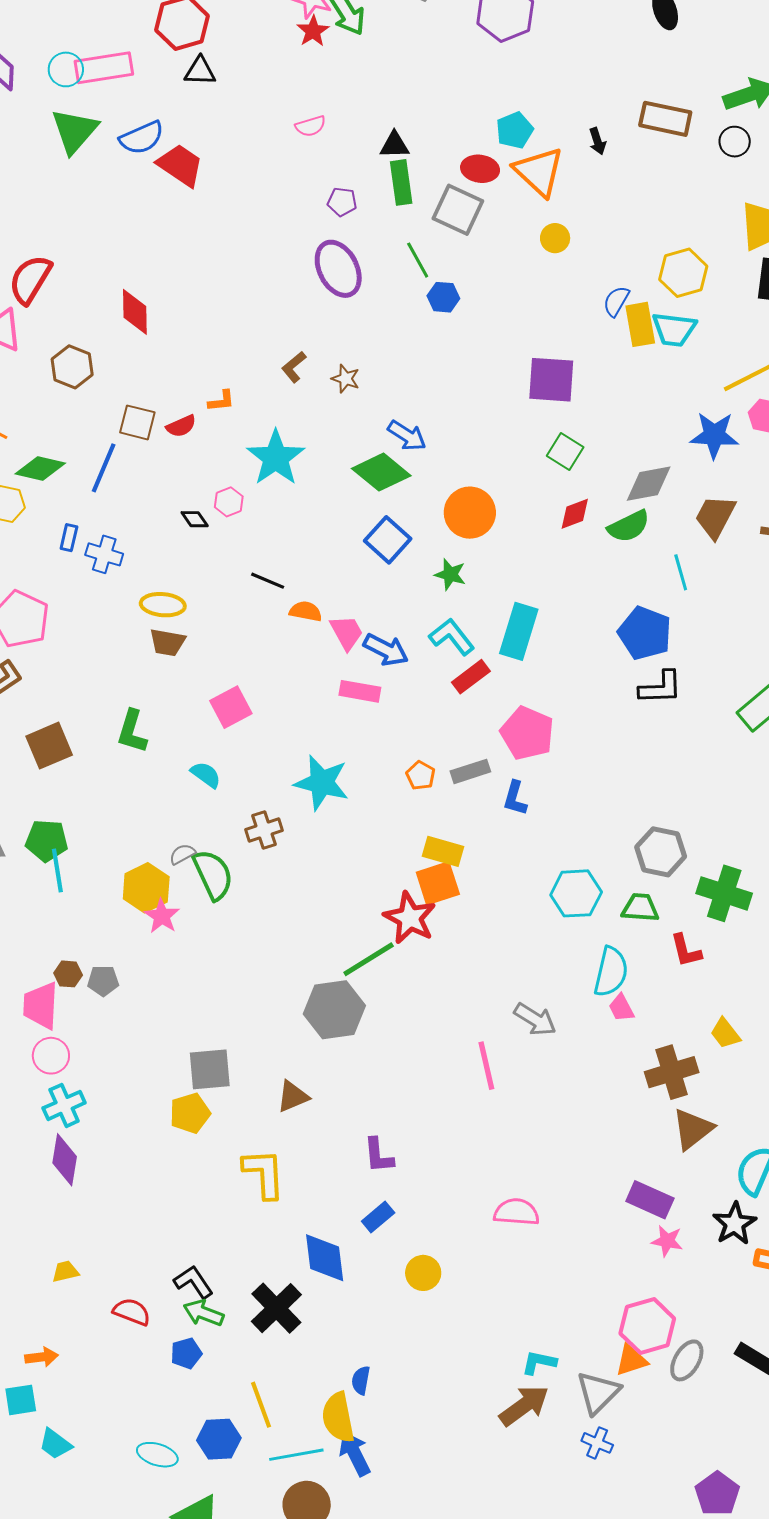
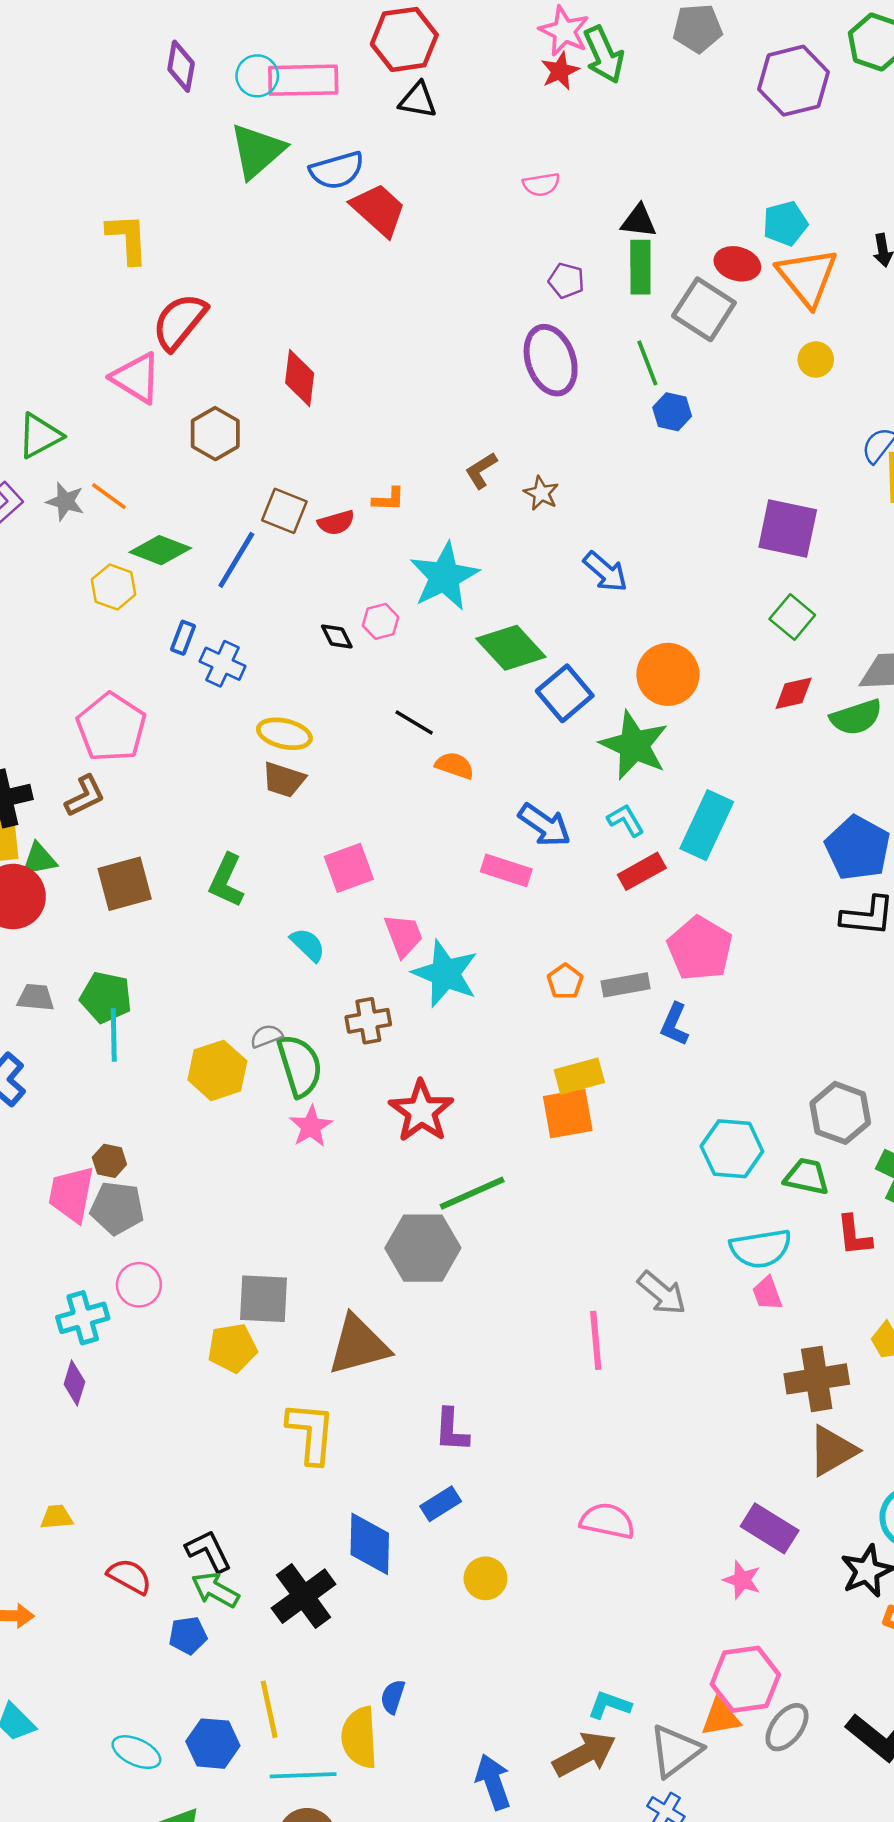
green diamond: (381, 472) -> (511, 648), moved
green star: (450, 574) -> (634, 745), size x1.8
pink trapezoid: (347, 632) -> (404, 935), moved
cyan L-shape: (452, 637) -> (626, 820), size x0.7
yellow rectangle: (443, 851) -> (579, 1076), turned -39
pink star: (162, 916) -> (311, 1126), moved
red star: (410, 918) -> (421, 1111), moved
cyan semicircle: (611, 972) -> (761, 1249), turned 60
gray pentagon: (103, 981) -> (117, 1208), moved, size x1.4
pink circle: (51, 1056) -> (139, 1285), moved
brown triangle: (293, 1097) -> (358, 1345), size x1.6
purple diamond: (65, 1160) -> (74, 1383), size x0.7
pink star: (667, 1241) -> (742, 1580), moved
blue arrow: (355, 1454) -> (493, 1782), moved

